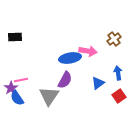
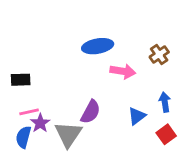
black rectangle: (15, 37) -> (21, 80), moved
blue ellipse: (70, 58) -> (98, 46), moved
purple star: (11, 88) -> (40, 123), moved
blue semicircle: (17, 98) -> (23, 137), turned 49

